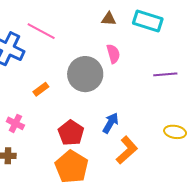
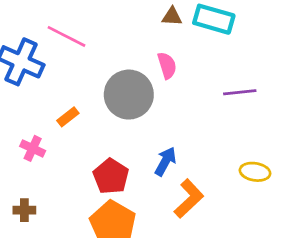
brown triangle: (109, 19) -> (172, 17), moved
pink cross: (15, 123) -> (33, 148), moved

